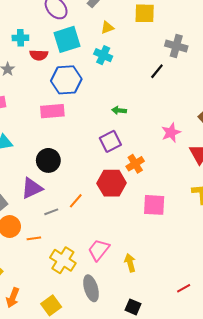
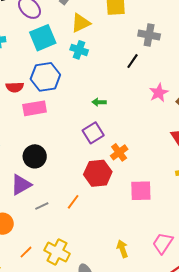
yellow triangle: (107, 28) -> (81, 23), size x1.5
red semicircle: (39, 55) -> (15, 87), moved
pink star: (171, 133) -> (159, 93), moved
orange line: (76, 201) -> (73, 202), moved
orange line: (34, 238) -> (26, 252), moved, turned -32
pink trapezoid: (99, 250) -> (163, 243), moved

